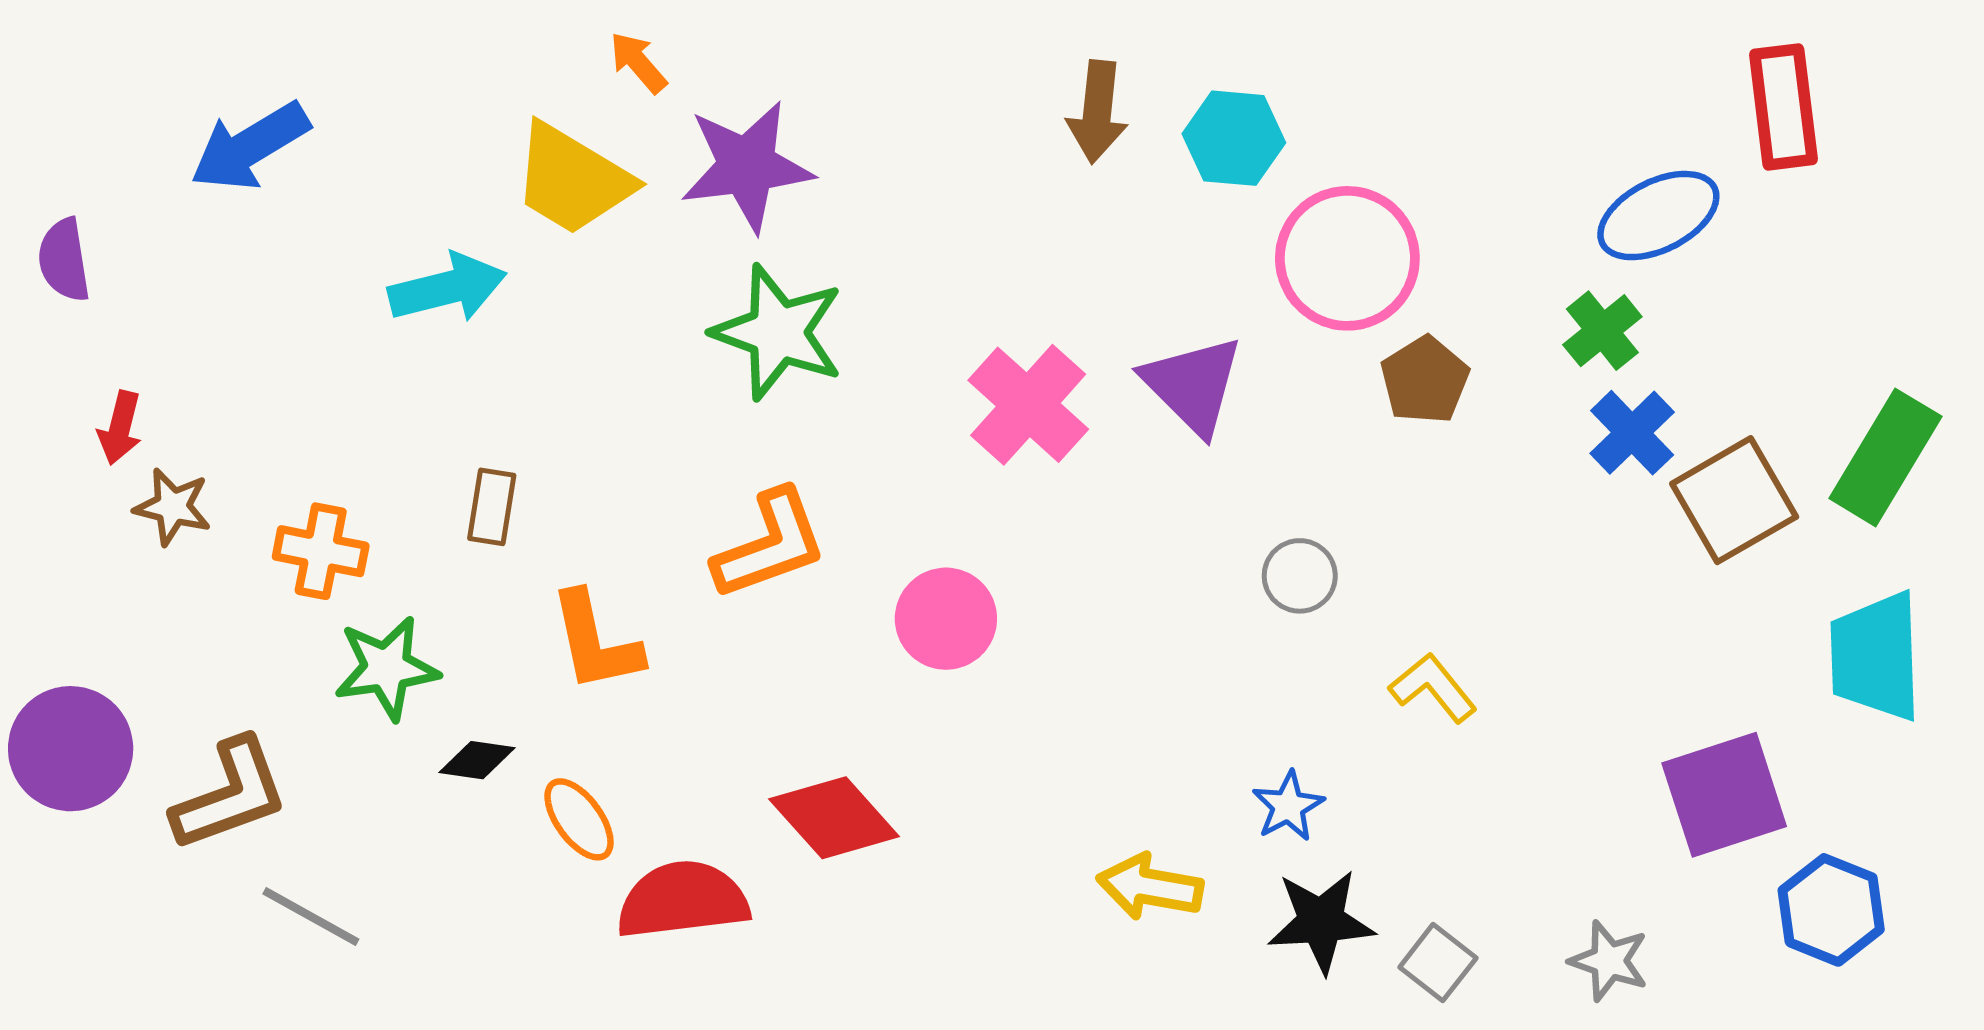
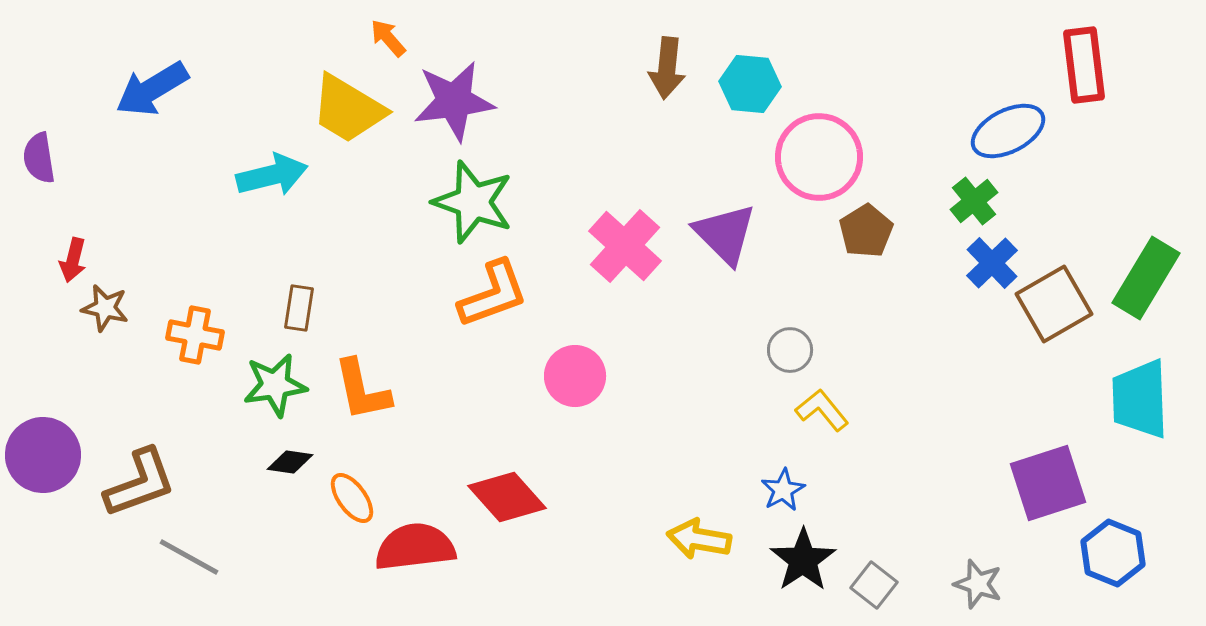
orange L-shape: (770, 545) -> (493, 294), moved
green star: (386, 668) -> (275, 385), moved
yellow L-shape: (1433, 688) -> (822, 410), moved
black star: (1321, 921) -> (803, 560), turned -30

